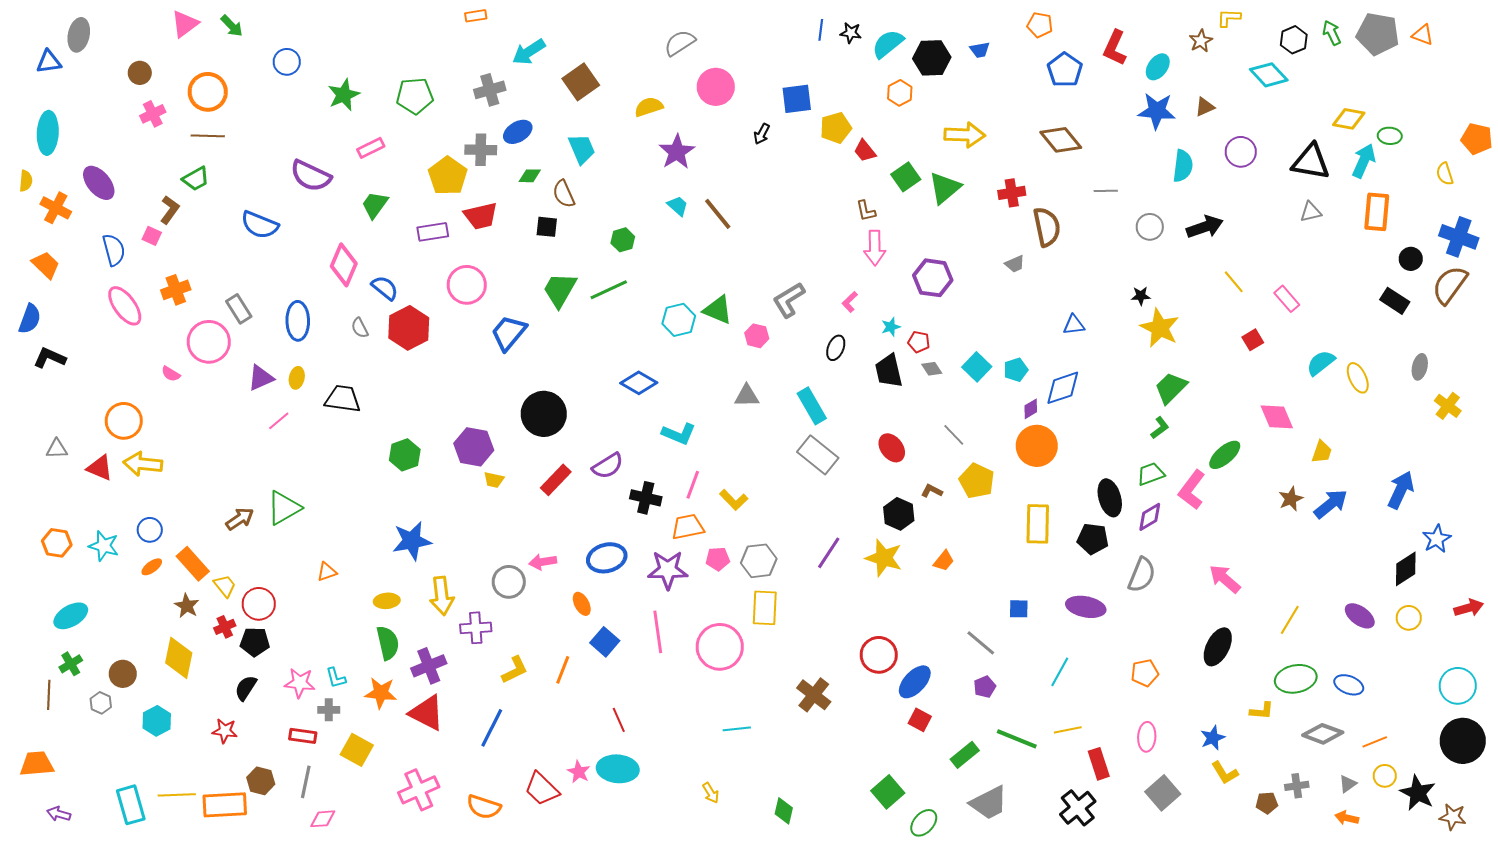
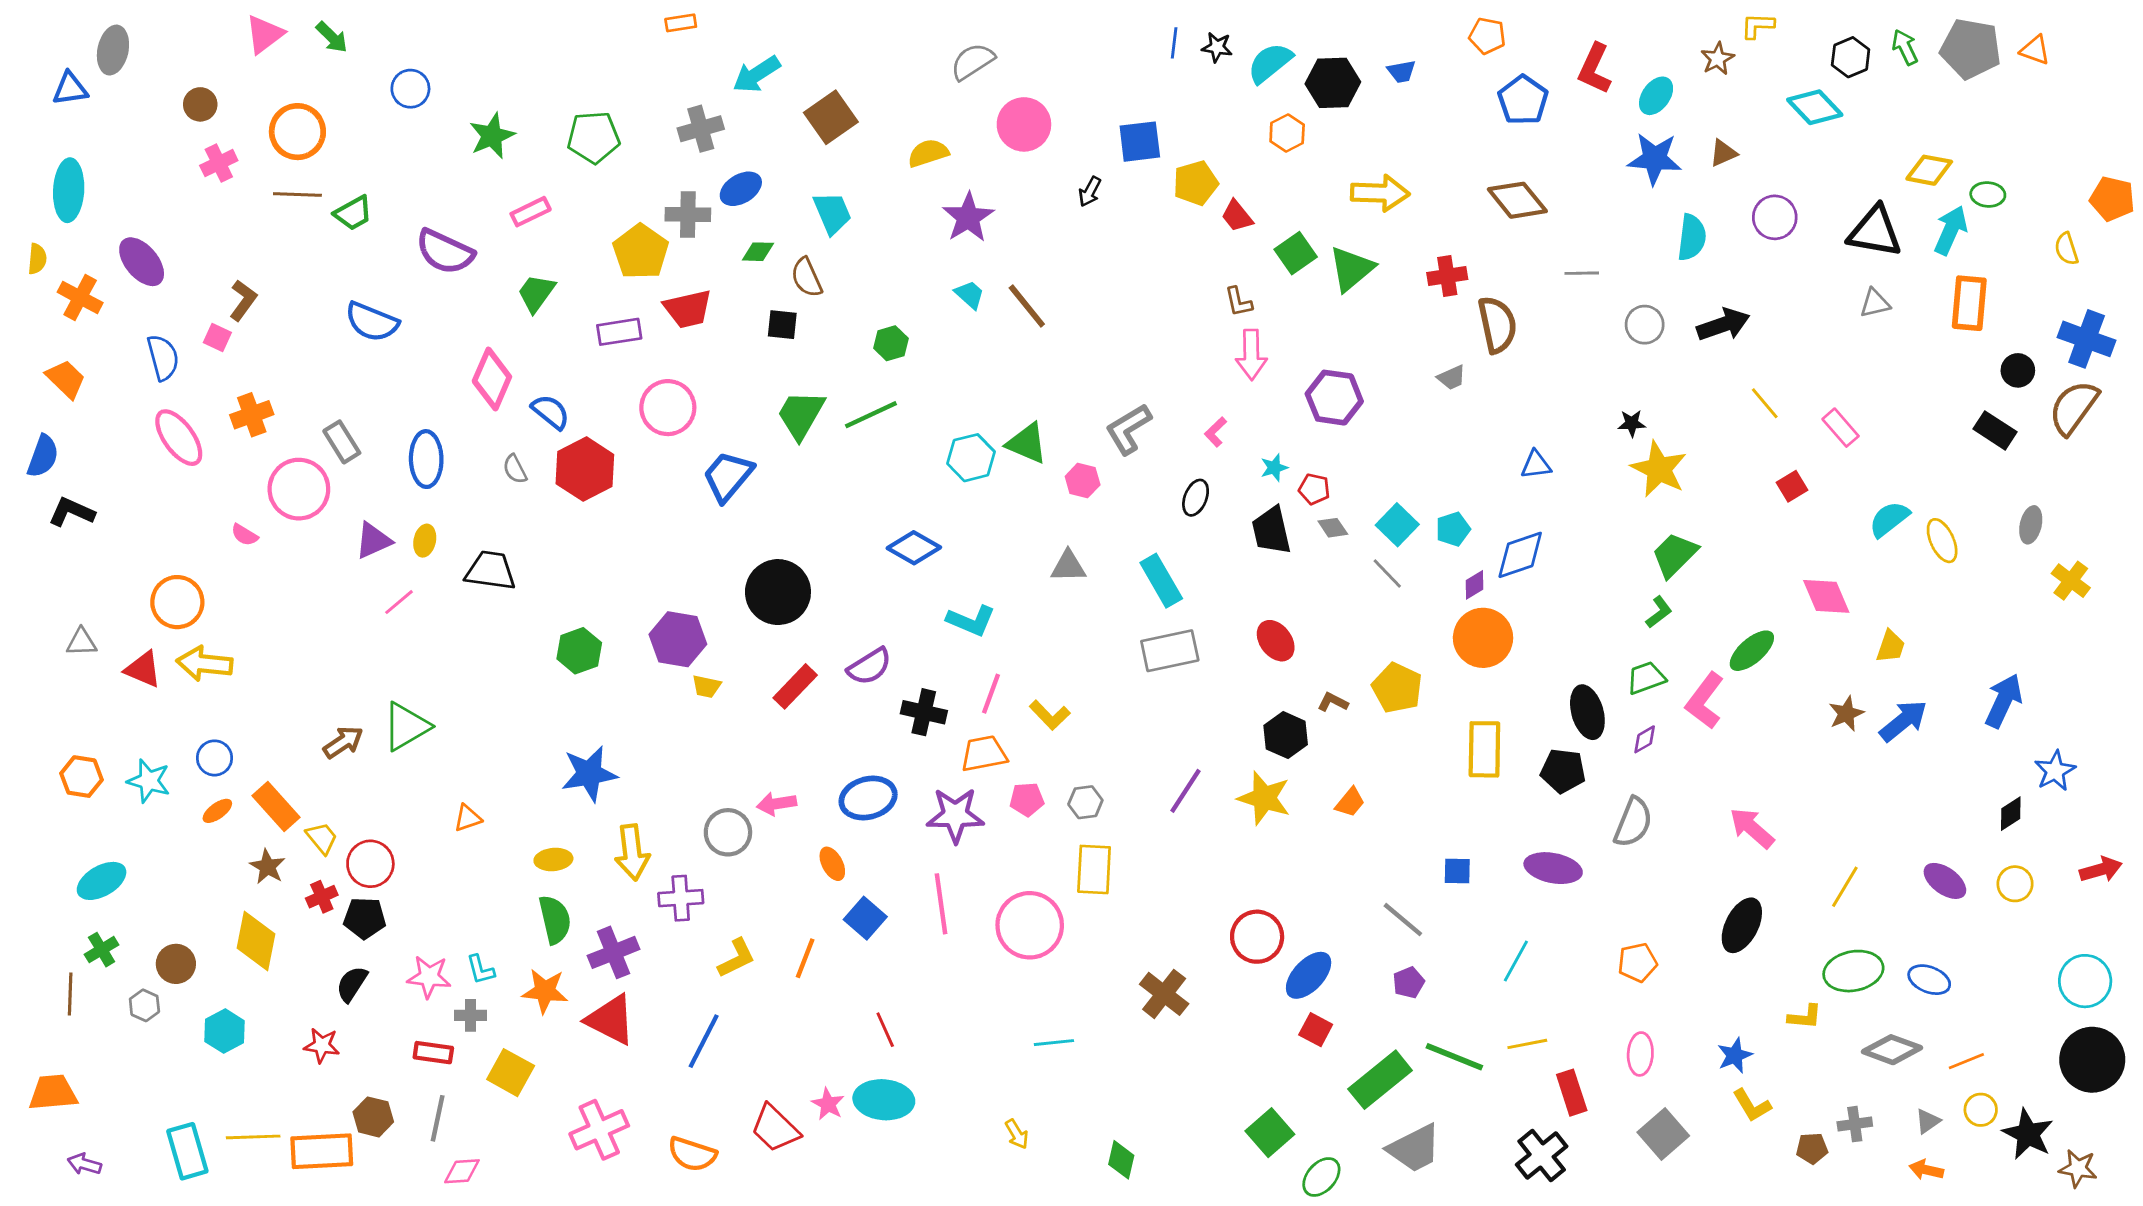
green trapezoid: (196, 179) -> (353, 213), moved
gray line: (954, 435) -> (1387, 573), moved
gray rectangle: (818, 455) -> (1170, 651), turned -51
purple diamond: (1150, 517) -> (1645, 739), size x0.7
gray hexagon: (759, 561) -> (1085, 802), size x0.7
black diamond: (1406, 569) -> (2011, 814), size x0.7
green rectangle: (965, 755) -> (1380, 1080), size x1.5

